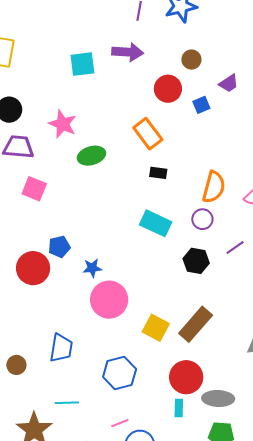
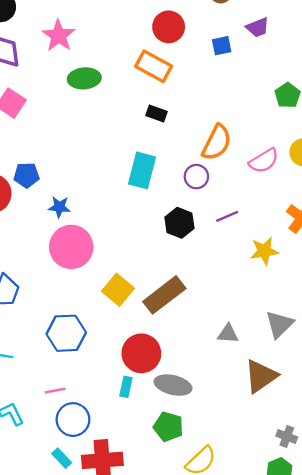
red circle: (168, 89) -> (169, 27), moved
orange rectangle: (148, 134) -> (154, 66), turned -36
cyan rectangle: (156, 223) -> (142, 170), turned 68

